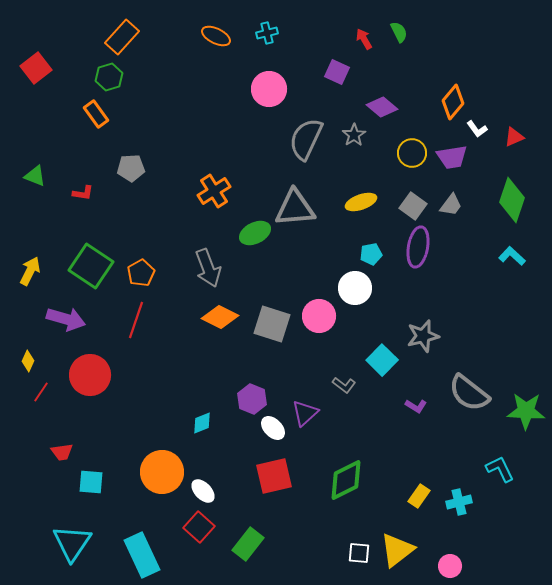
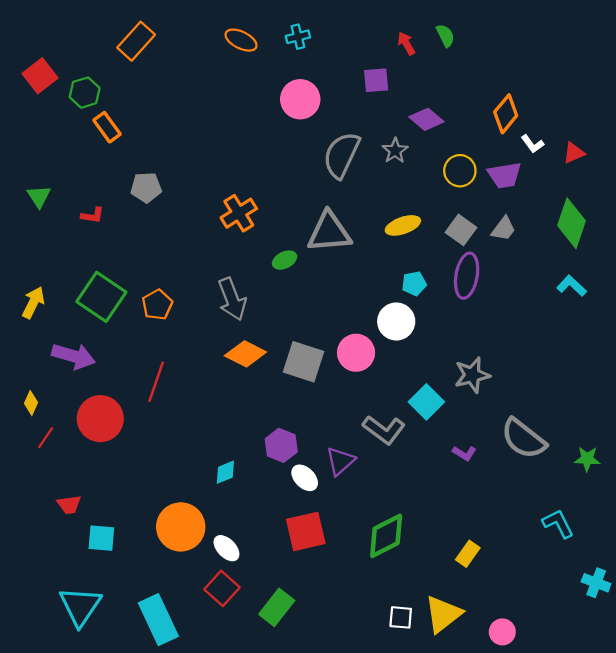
purple square: (337, 72) -> (376, 80), turned -30
green hexagon: (109, 77) -> (85, 93), moved
green triangle: (35, 176) -> (39, 196), turned 35
green ellipse: (255, 233) -> (285, 260), size x0.7
red line: (136, 320) -> (156, 382), moved
gray L-shape: (344, 385) -> (384, 430), size x1.6
green star: (526, 411) -> (587, 459), size x0.6
cyan cross: (459, 502) -> (596, 583), moved, turned 35

